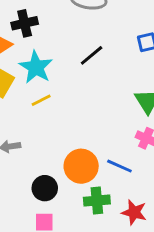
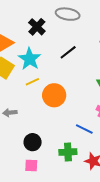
black cross: (25, 23) -> (37, 27), moved, turned -36
orange circle: (81, 166) -> (54, 95), moved

